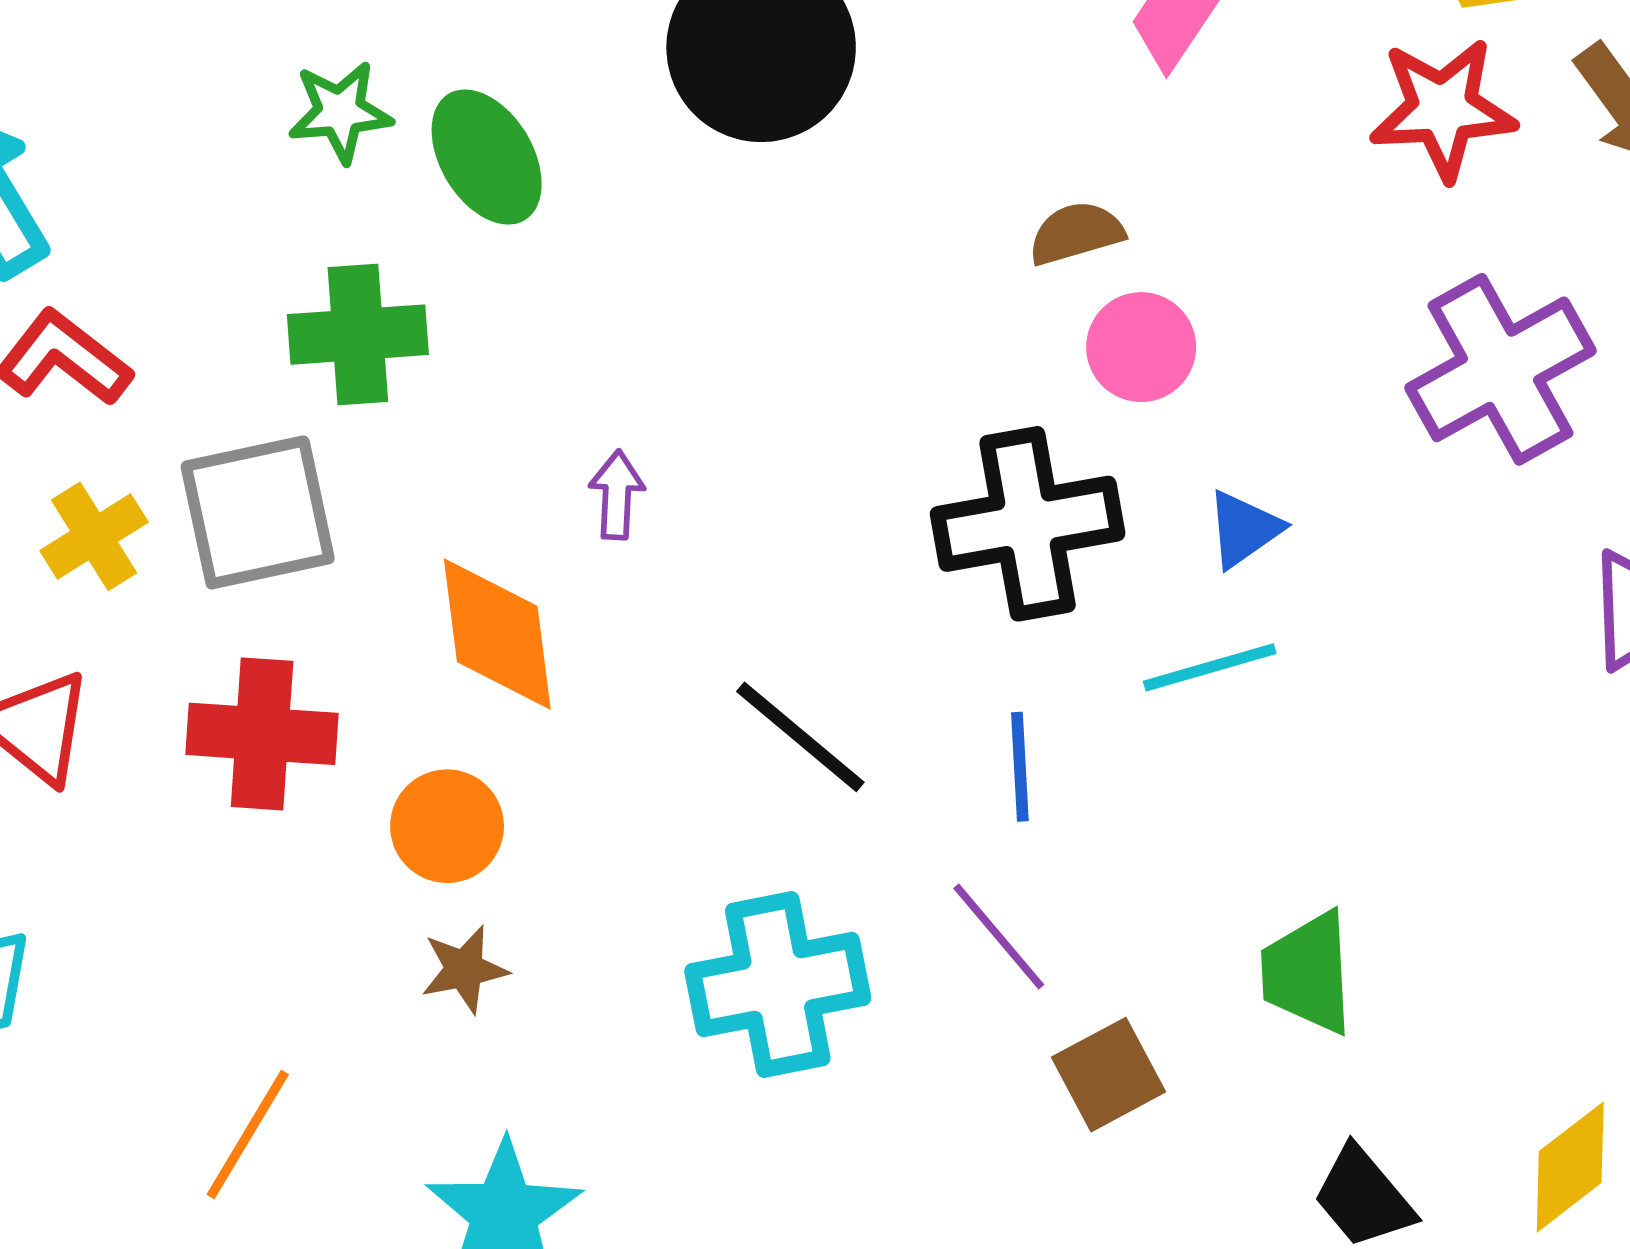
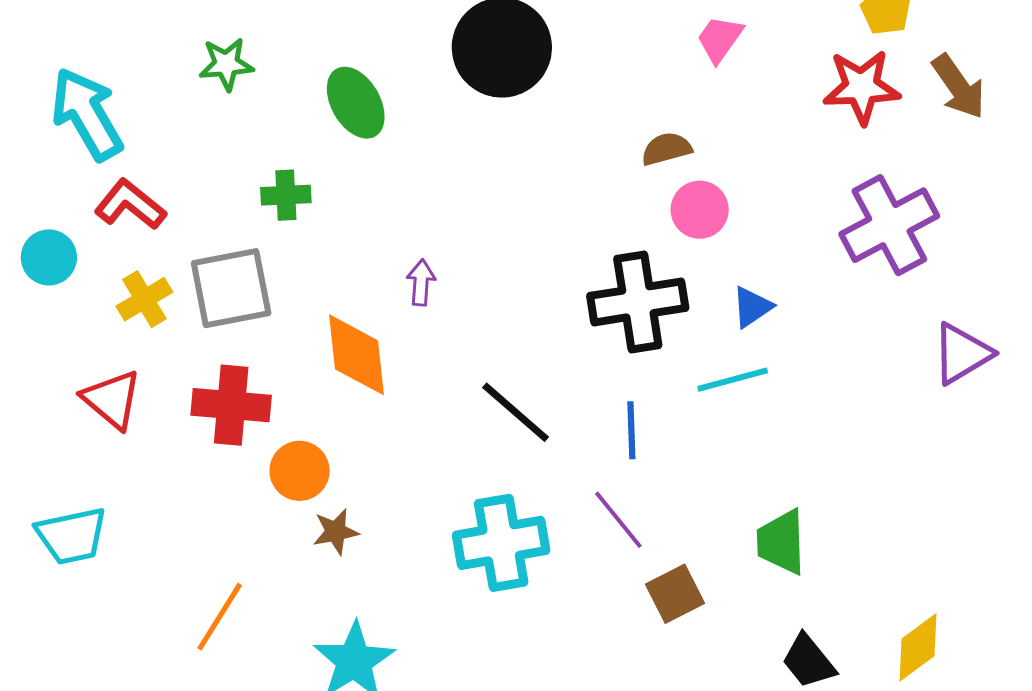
green star: (340, 112) -> (226, 64), moved
green cross: (358, 335) -> (286, 195), size x0.7
orange circle: (447, 826) -> (300, 471), moved

